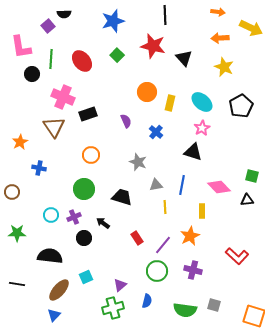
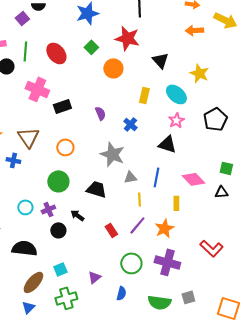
black triangle: (184, 58) -> (160, 60), moved
yellow star: (224, 67) -> (199, 73), moved
orange circle: (147, 92) -> (113, 68), moved
black pentagon: (241, 106) -> (215, 119), moved
brown triangle: (54, 127) -> (28, 137), moved
gray star: (138, 162) -> (112, 154), size x1.4
purple line: (163, 245) -> (137, 225), moved
purple cross: (193, 270) -> (167, 262), size x1.4
gray square: (214, 305) -> (188, 297), turned -32
green cross: (113, 308) -> (66, 298), moved

